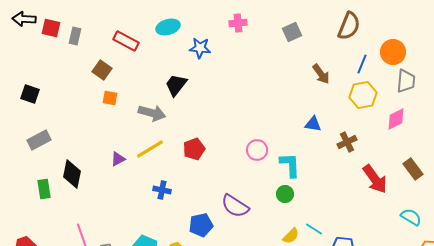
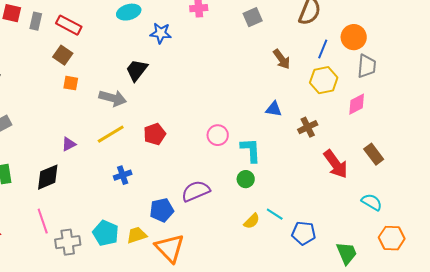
red rectangle: (126, 41) -> (69, 25), moved
purple triangle: (118, 159) -> (69, 144), moved
black diamond: (72, 174) -> (48, 177), moved, turned 56
blue cross: (162, 190) -> (123, 175), turned -30
purple semicircle: (235, 206) -> (196, 191), turned 124

